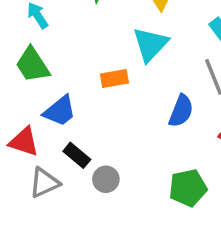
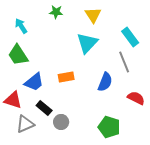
orange rectangle: (114, 79) -> (66, 77), moved
green pentagon: (188, 188) -> (109, 127), turned 30

